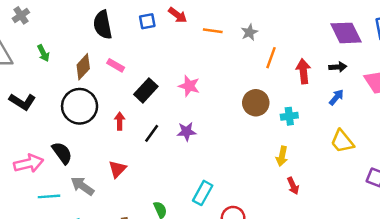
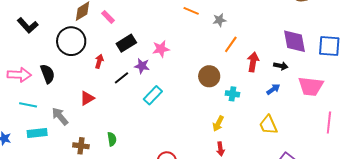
pink star: (189, 86) -> (161, 49), turned 30
purple star: (186, 132) -> (142, 66), moved
gray arrow: (82, 186) -> (60, 116), moved
cyan rectangle: (203, 193) -> (153, 95), moved

